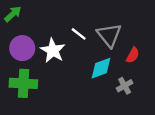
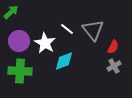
cyan diamond: (101, 68) -> (64, 61), moved
gray cross: (125, 86) -> (114, 66), moved

